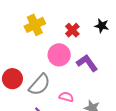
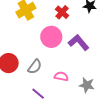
gray semicircle: (39, 85) -> (35, 67), size x0.7

